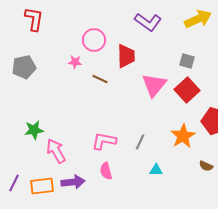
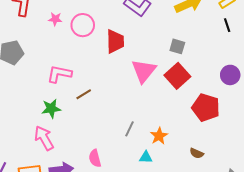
pink star: (75, 62) -> (55, 19), moved
brown line: (100, 79) -> (84, 94), moved, turned -56
green star: (34, 130) -> (51, 109), moved
orange star: (183, 136) -> (159, 136), moved, size x0.7
pink L-shape: (104, 141) -> (59, 74), moved

